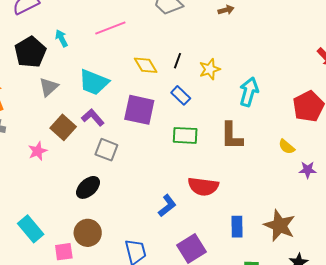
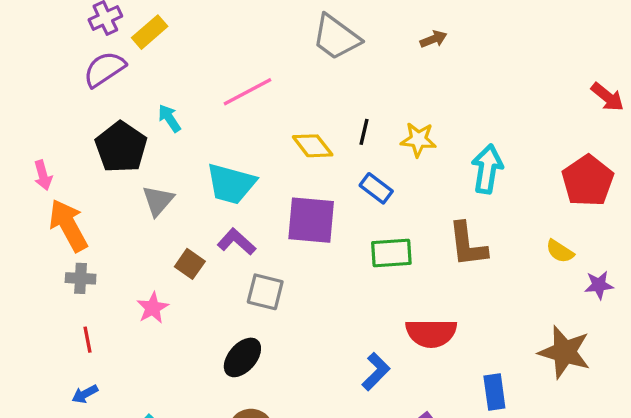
yellow star: (210, 69) -> (418, 140), turned 30
brown square: (63, 127) -> (190, 264), size x0.7
brown star: (280, 225) -> (565, 352), moved

